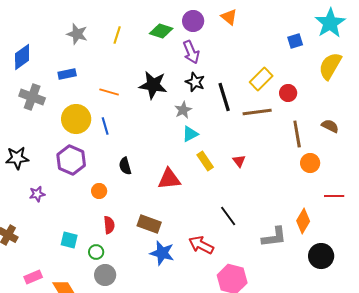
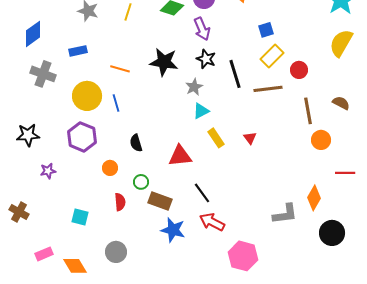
blue square: (295, 41) -> (266, 30), moved
black line: (228, 216) -> (202, 193), moved
green circle: (96, 252) -> (141, 182), moved

